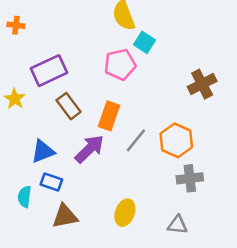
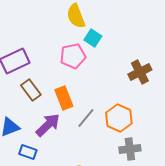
orange rectangle: (109, 116) -> (64, 98), turned -40
blue rectangle: (51, 182) -> (28, 152), moved

